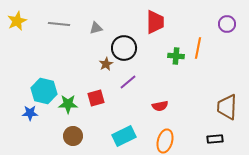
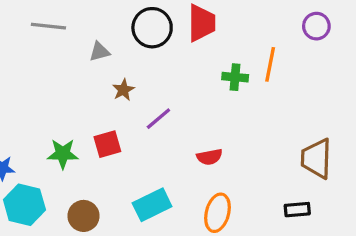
gray triangle: (96, 28) -> (99, 52), moved
black circle: (124, 48) -> (152, 28), moved
cyan hexagon: (44, 91) -> (24, 205), moved
brown circle: (73, 136) -> (83, 216), moved

